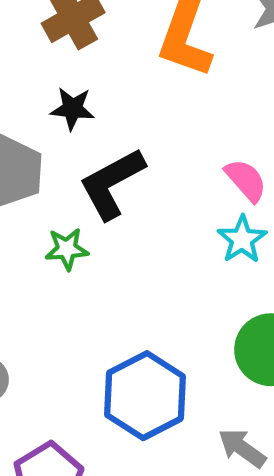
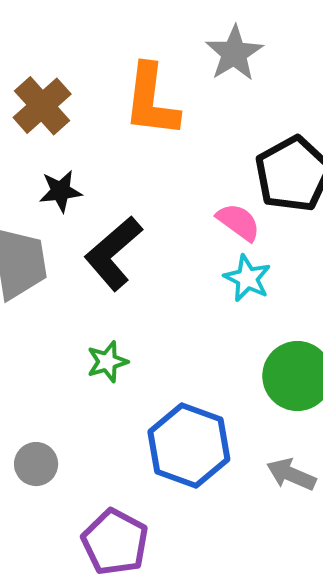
green star: (67, 249) -> (107, 362), moved

